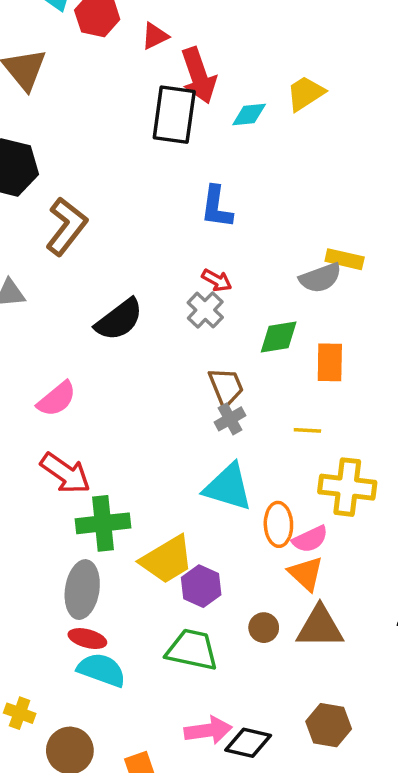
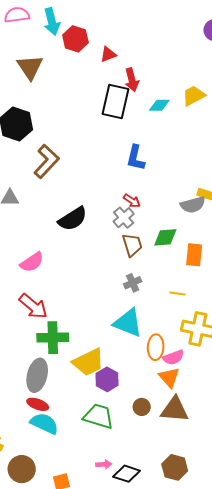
red arrow: (199, 76) -> (132, 80), size x0.7
brown trapezoid: (226, 387) -> (132, 245), moved
pink arrow: (208, 730) -> (104, 464), size x0.6

